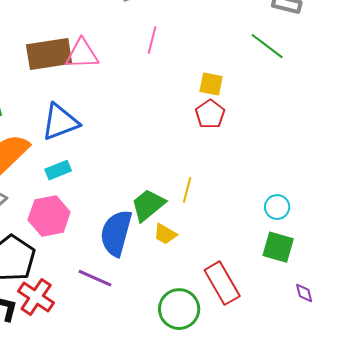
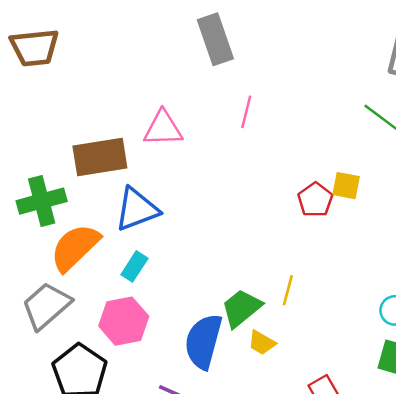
brown rectangle: (49, 54) -> (100, 157), moved
yellow square: (211, 84) -> (346, 186), moved
cyan rectangle: (58, 170) -> (134, 266), turned -35

